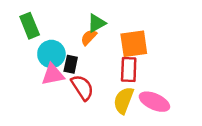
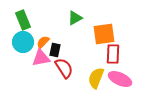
orange semicircle: (89, 37) -> (43, 42), moved
cyan circle: (51, 54) -> (23, 42), moved
red rectangle: (129, 69) -> (113, 54), moved

